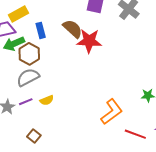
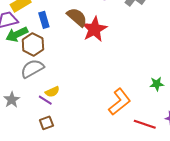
red star: (89, 41) -> (94, 29), turned -30
purple line: (26, 102) -> (45, 100), moved, turned 56
brown square: (34, 136) -> (46, 123), moved, turned 32

